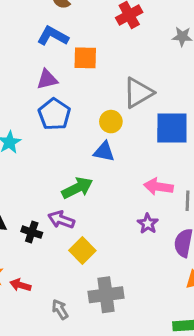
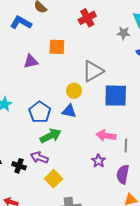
blue L-shape: (53, 36) -> (21, 23), moved
blue pentagon: (54, 114) -> (40, 112), moved

